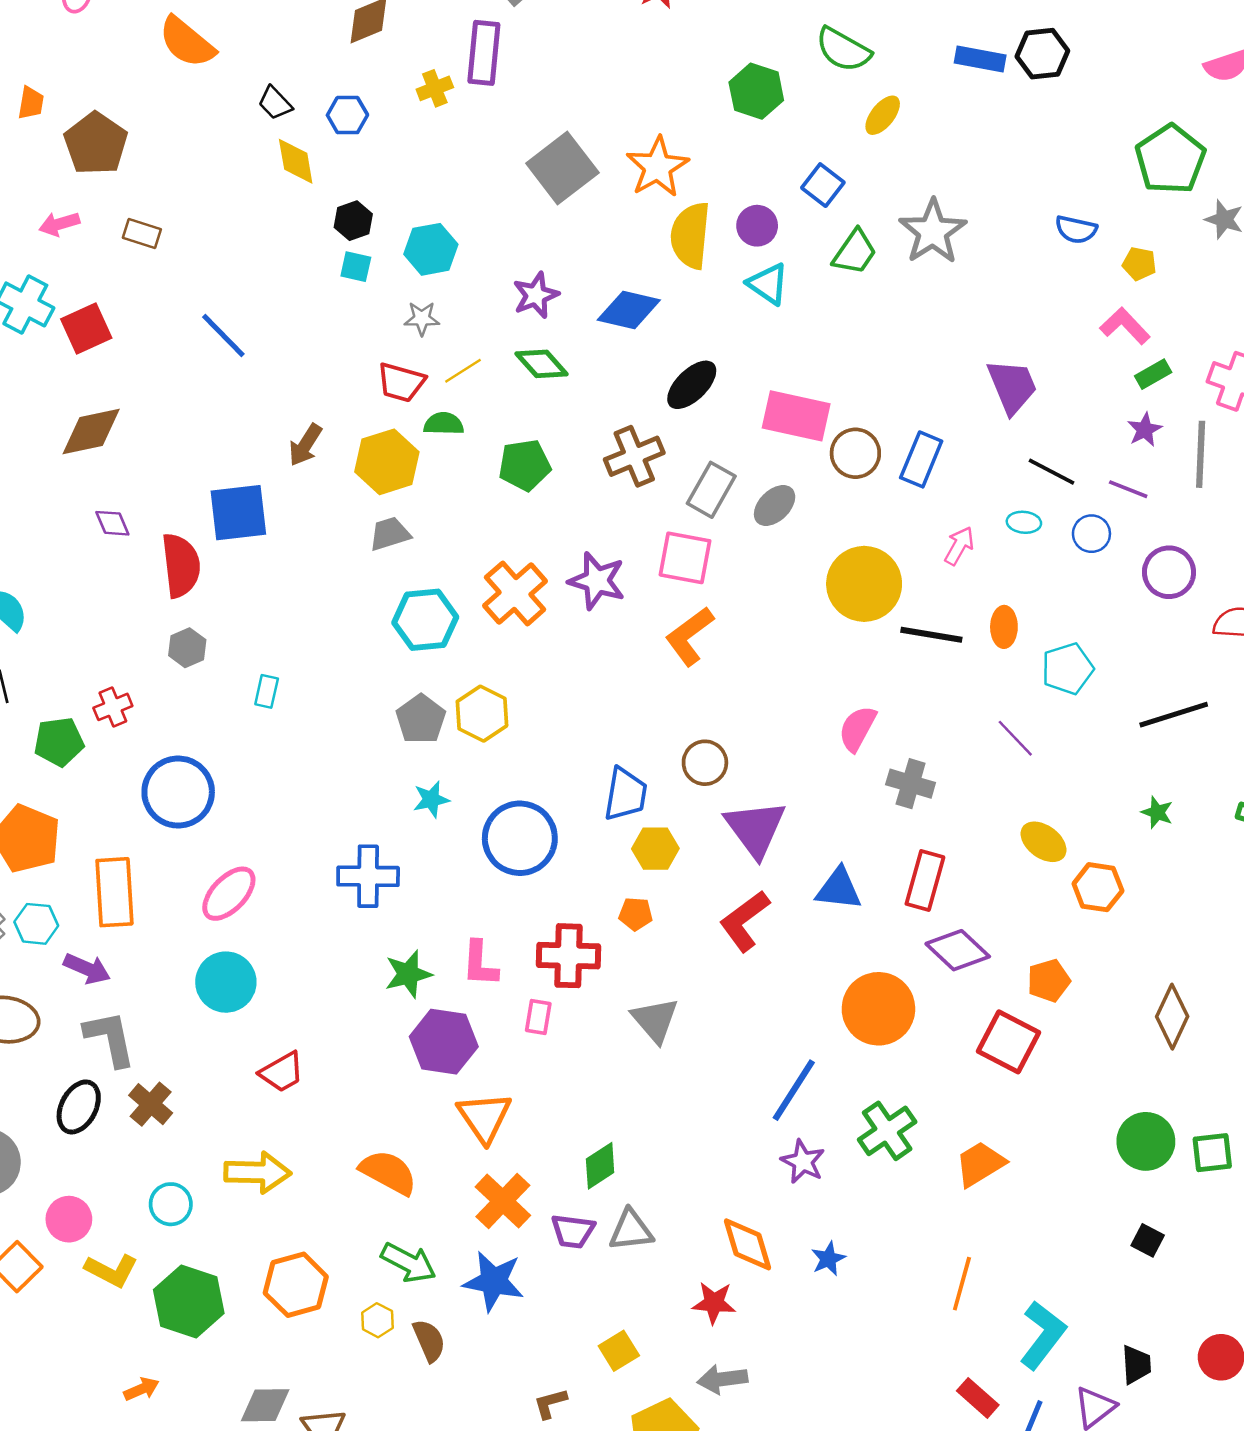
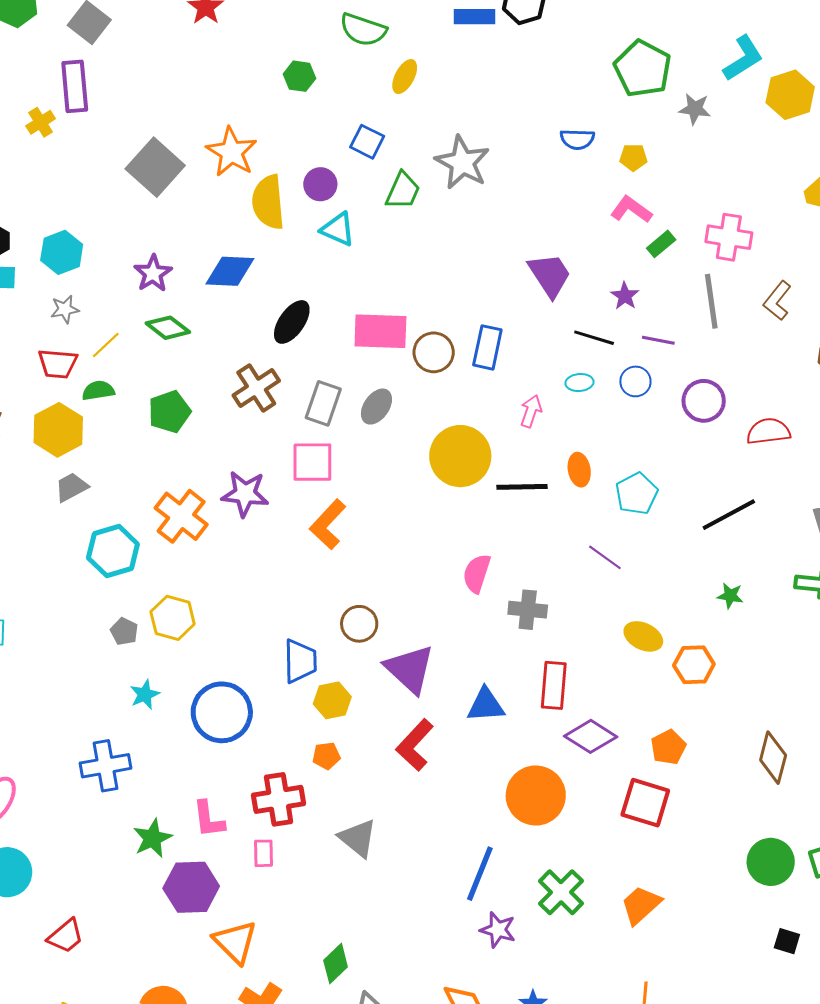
green hexagon: (756, 91) -> (299, 76), size x0.7
purple star: (1145, 430) -> (625, 296), moved
gray pentagon: (421, 719) -> (124, 632), size x0.7

